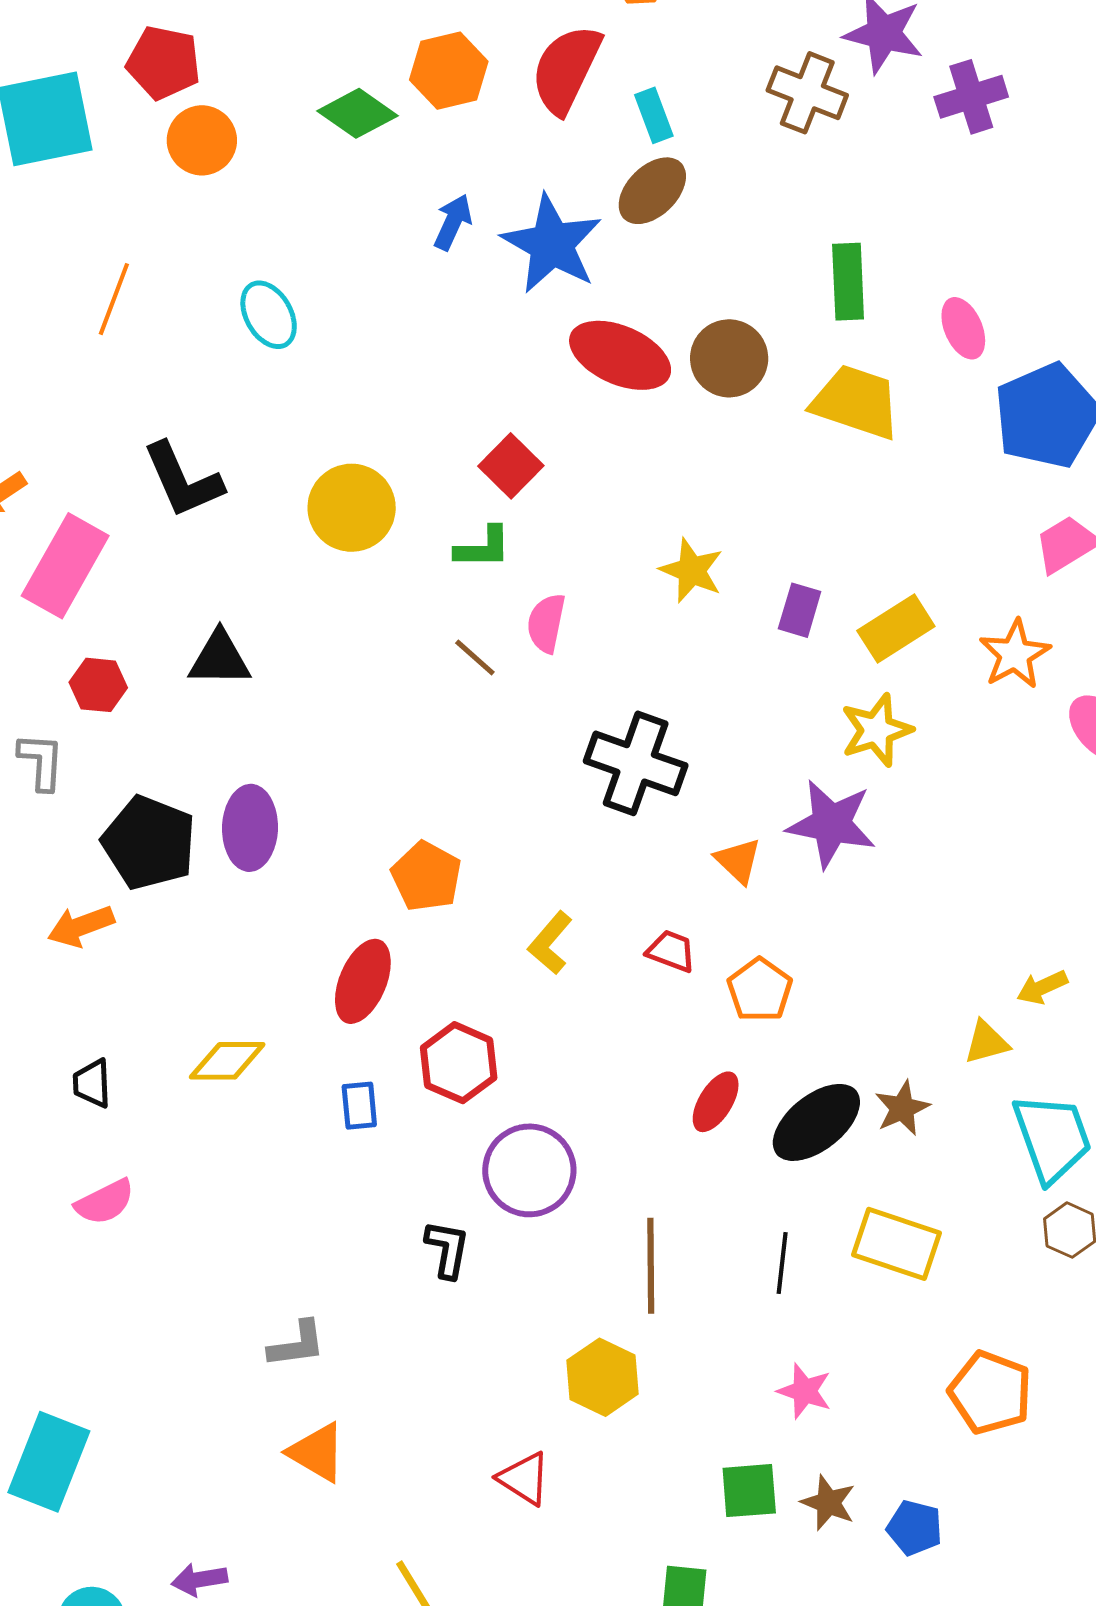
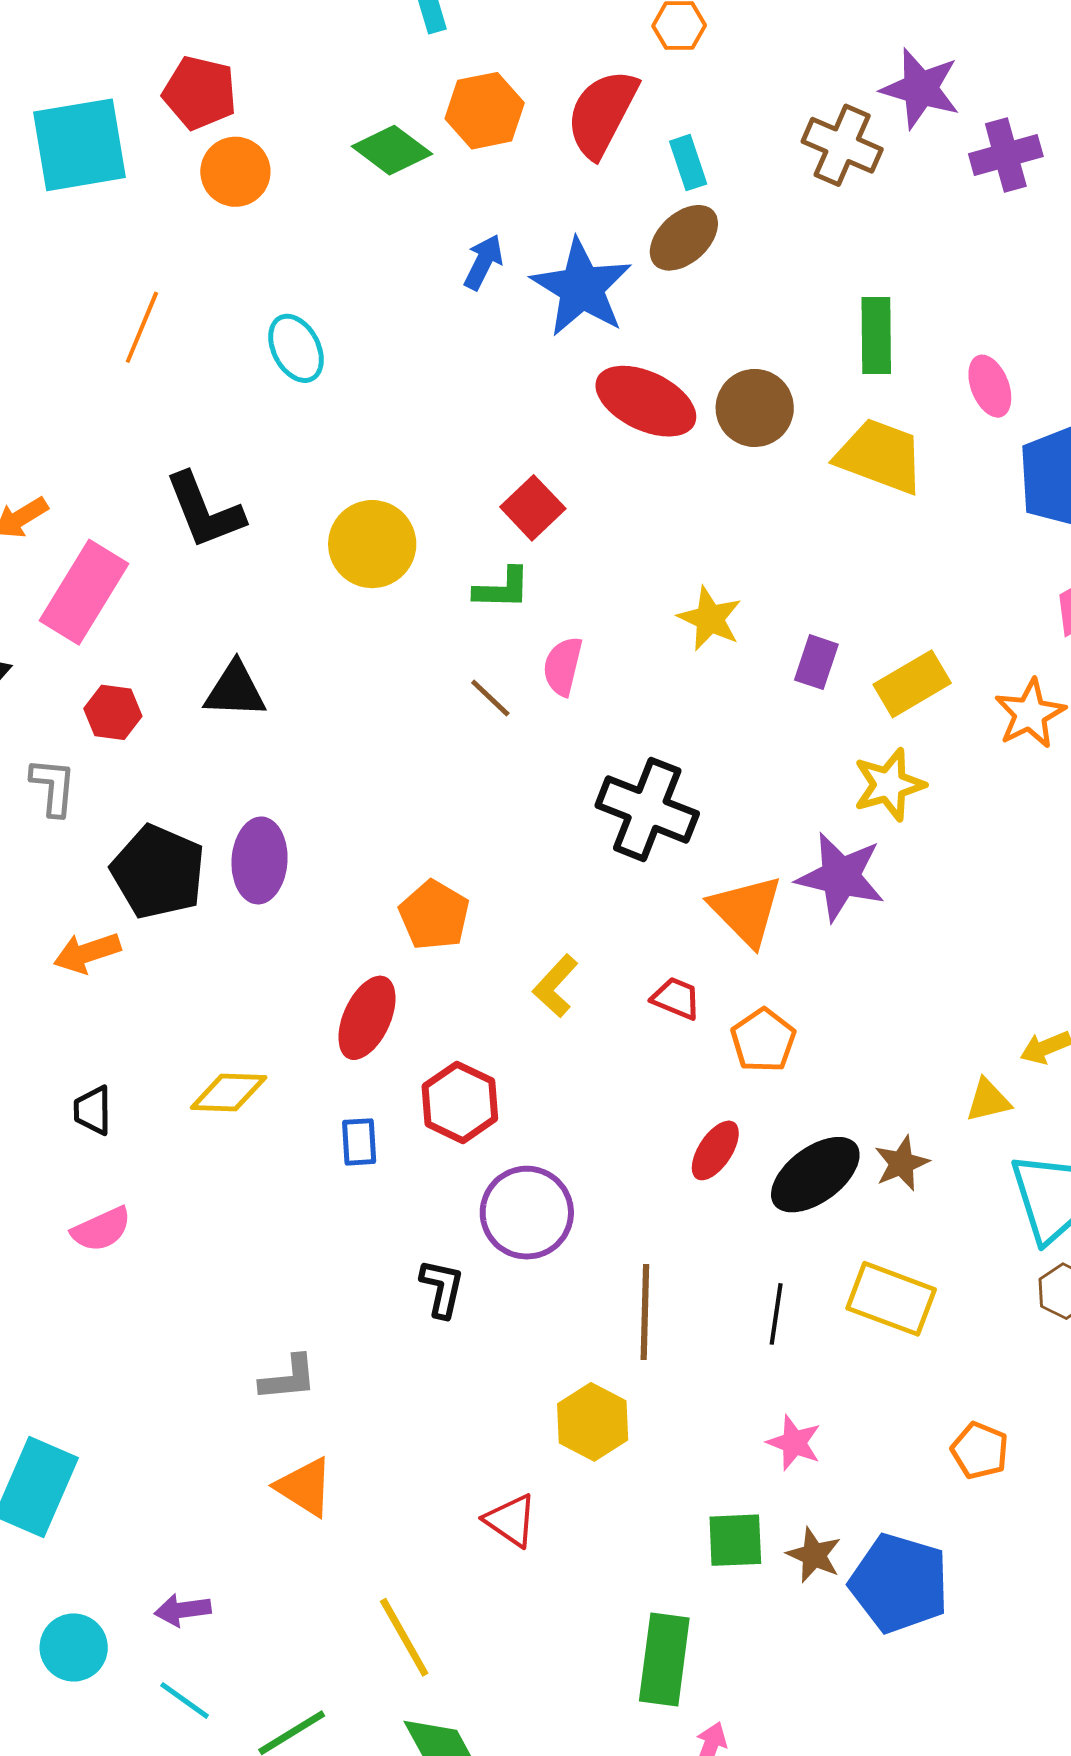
orange triangle: (738, 861) -> (746, 910), size x1.6
orange pentagon: (990, 1392) -> (980, 1451), size x0.7
blue pentagon: (915, 1528) -> (899, 1583), size x1.8

